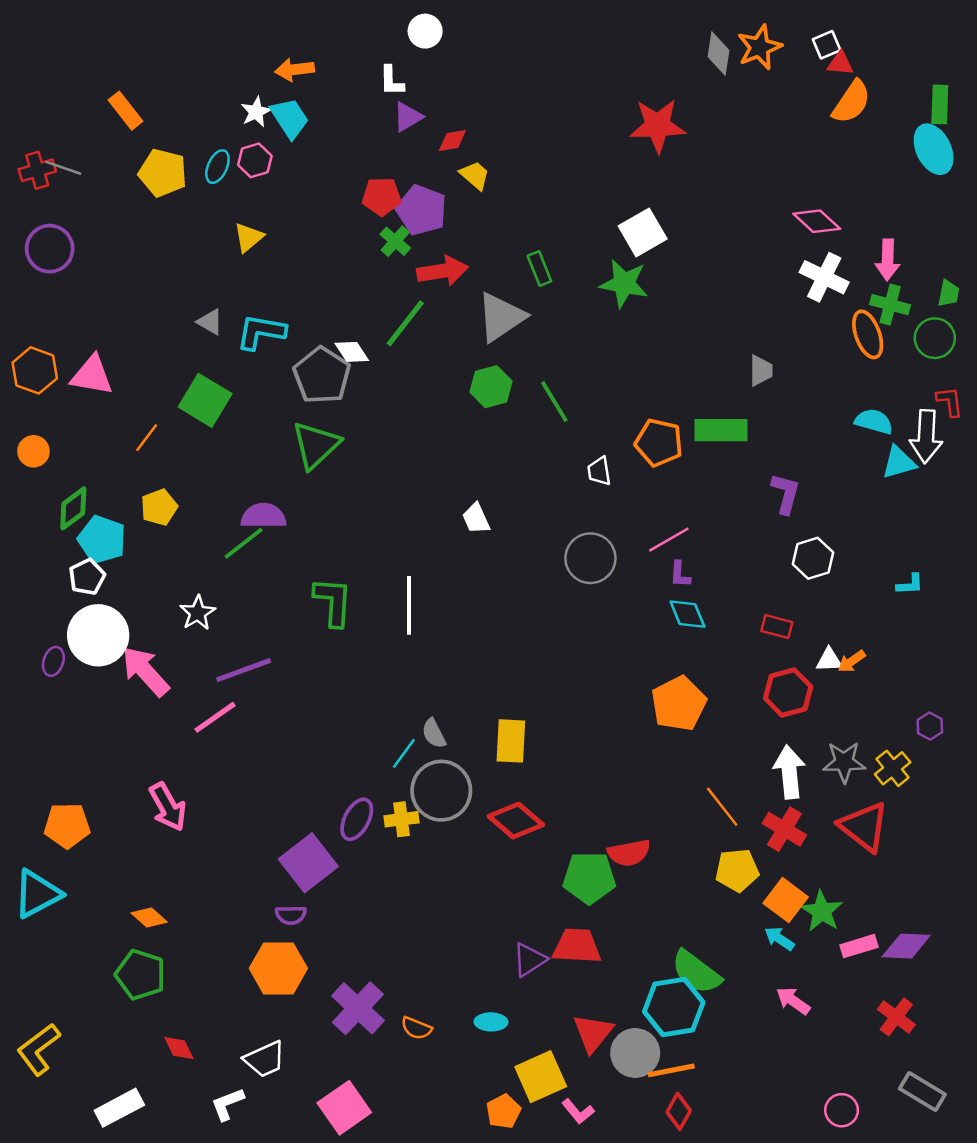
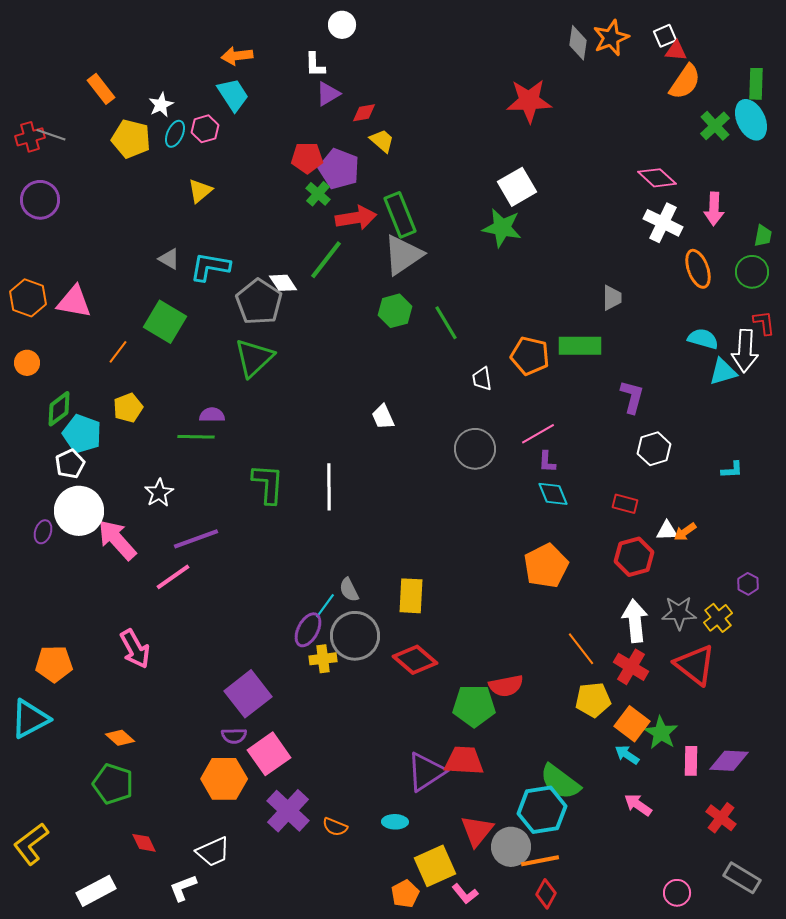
white star: (256, 112) -> (161, 105), moved
green rectangle: (539, 269) -> (400, 215), moved, size x1.6
green cross: (890, 305) -> (715, 126), moved, turned 32
purple semicircle: (263, 516) -> (212, 415), size x0.7
green line: (244, 543) -> (196, 437), turned 39
purple ellipse: (357, 819) -> (308, 630), moved
pink rectangle: (859, 946) -> (691, 761), turned -72
purple triangle: (530, 960) -> (426, 772), size x1.4
pink square: (344, 1108) -> (269, 754), moved

